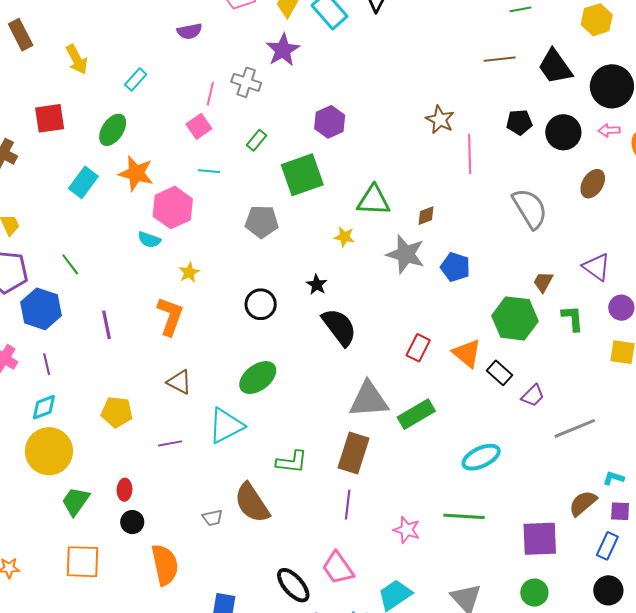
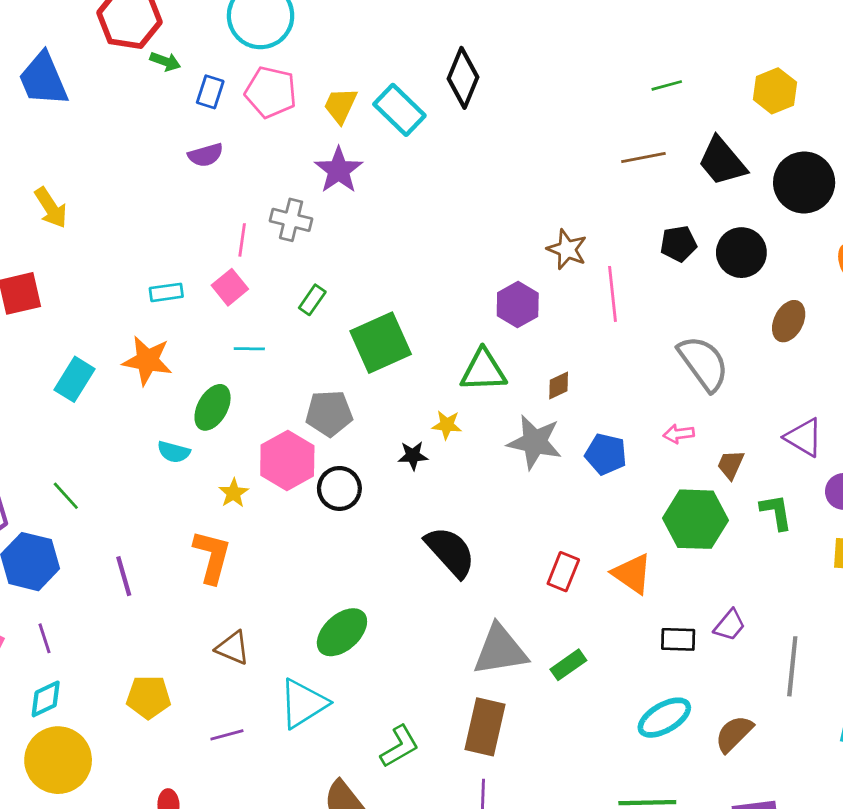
cyan rectangle: (136, 79) -> (166, 292), moved, turned 45
purple hexagon: (330, 122) -> (518, 305), moved
green ellipse: (113, 130) -> (213, 407), moved
pink arrow: (609, 130) -> (679, 434), moved
pink hexagon: (173, 208) -> (287, 460), moved
black star: (317, 285) -> (413, 456), moved, turned -30
black circle: (261, 304) -> (339, 488), moved
black rectangle: (500, 373) -> (678, 639), moved, turned -35
green rectangle: (416, 414) -> (568, 665), size x0.7
gray line: (575, 428) -> (792, 666), turned -57
green L-shape: (292, 462) -> (400, 746), turned -32
brown semicircle: (583, 503) -> (734, 734), moved

